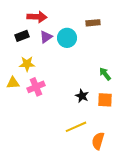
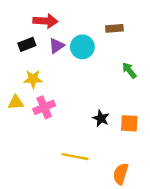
green arrow: (105, 74) -> (129, 70), moved
yellow line: (76, 127) -> (75, 157), moved, turned 35

